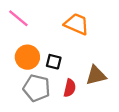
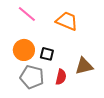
pink line: (18, 18) -> (27, 14), moved

